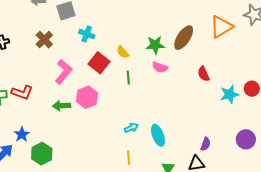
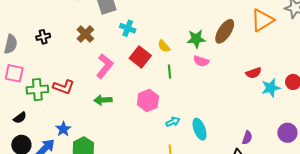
red semicircle: (204, 74) -> (254, 73), moved, turned -84
pink hexagon: (87, 97) -> (148, 100), moved

